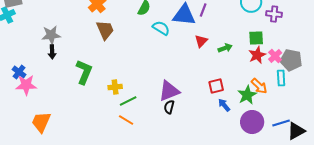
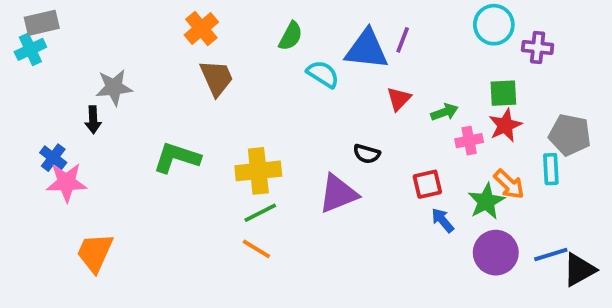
black arrow: (52, 52) -> (93, 120), moved
pink cross: (275, 56) -> (469, 141), moved, turned 32
green L-shape: (84, 72) -> (177, 158), turned -95
yellow cross: (115, 87) -> (258, 171), moved, size x1.6
black semicircle: (169, 107) -> (367, 154), moved, turned -88

